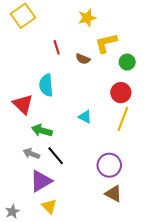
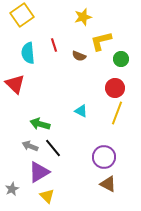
cyan semicircle: (46, 85) -> (28, 53), moved
red triangle: (23, 104) -> (15, 84), moved
gray star: (12, 212) -> (12, 189), moved

